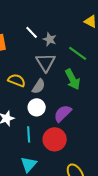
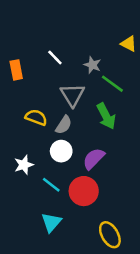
gray star: (50, 39) -> (92, 65), moved
cyan line: (29, 134) -> (51, 185), turned -49

